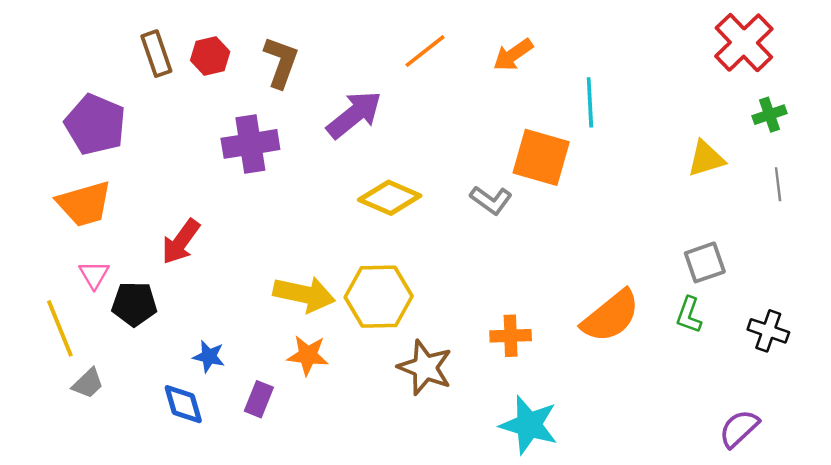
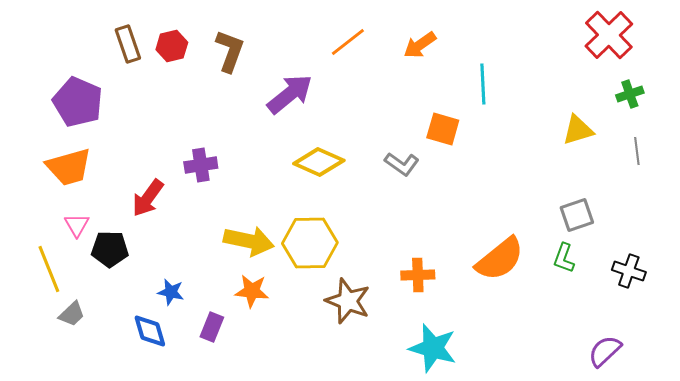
purple cross: (250, 144) -> (201, 165), moved, size x0.7
orange square: (541, 157) -> (443, 129), size x0.7

